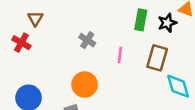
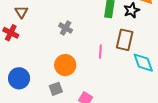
pink line: (120, 55) -> (100, 52), moved

